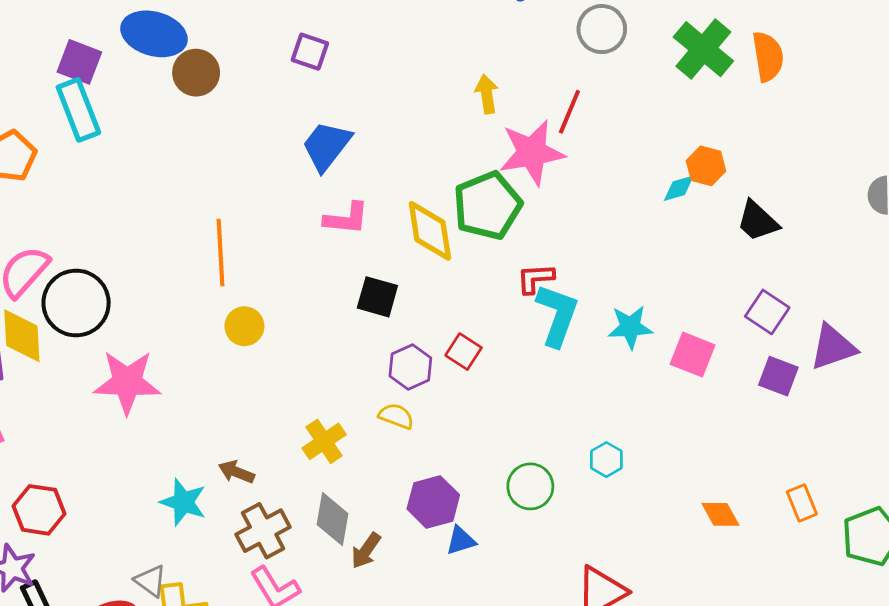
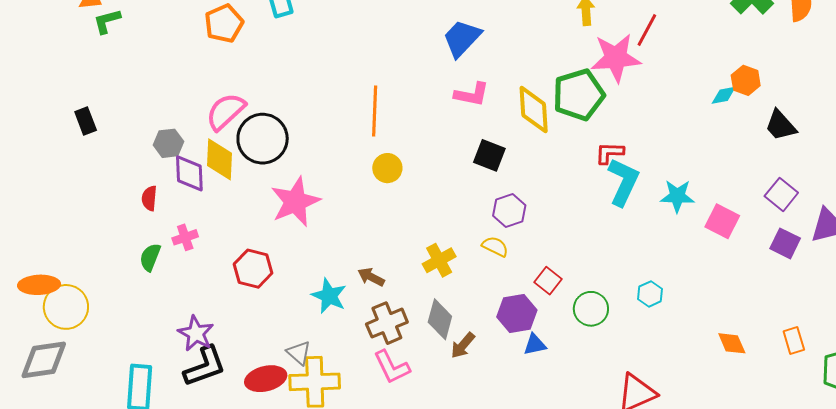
red square: (464, 352) -> (548, 281), moved
pink star: (127, 382) -> (295, 202), turned -30
red hexagon: (39, 510) -> (253, 269), moved

